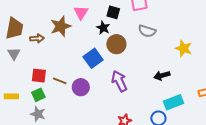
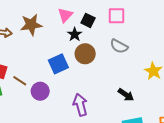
pink triangle: (81, 13) -> (65, 15), moved
black arrow: (162, 76) -> (126, 95), turned -140
purple arrow: (119, 81) -> (80, 105), moved

